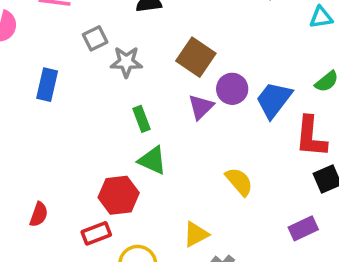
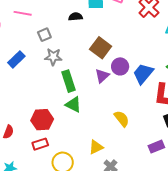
gray star: (126, 62) -> (53, 57), moved
blue rectangle: (47, 85) -> (16, 59), turned 30
green rectangle: (142, 119) -> (68, 81), size x1.5
red hexagon: (119, 195) -> (42, 120), moved

